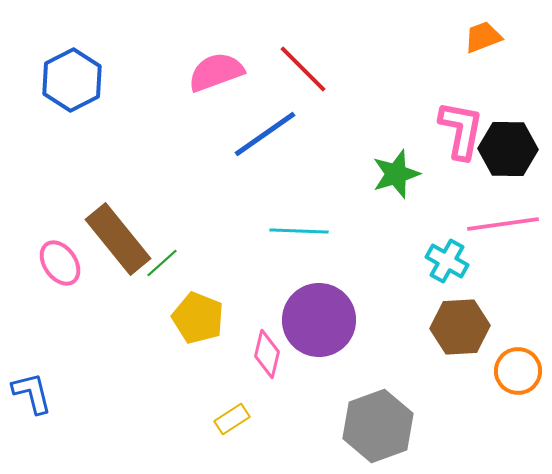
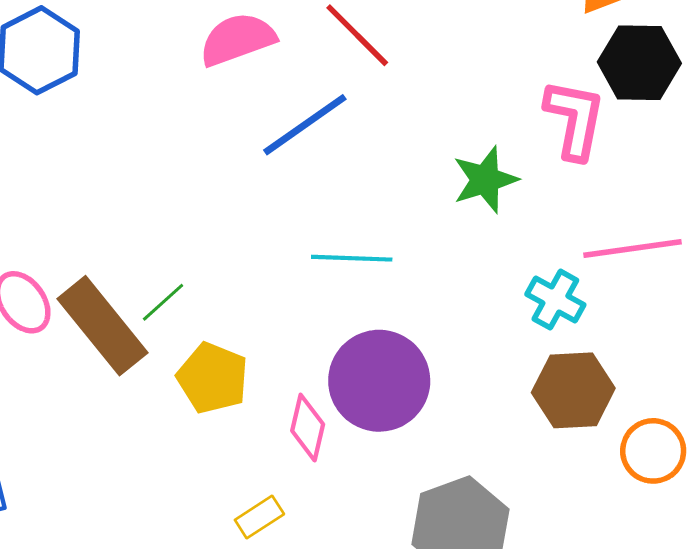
black hexagon: (508, 149) -> (639, 63), moved
brown rectangle: (118, 239) -> (103, 326), moved

